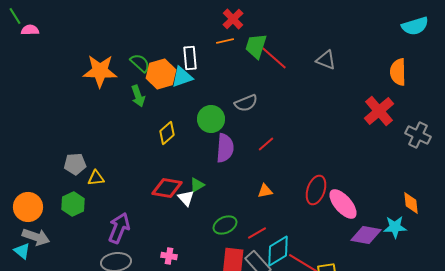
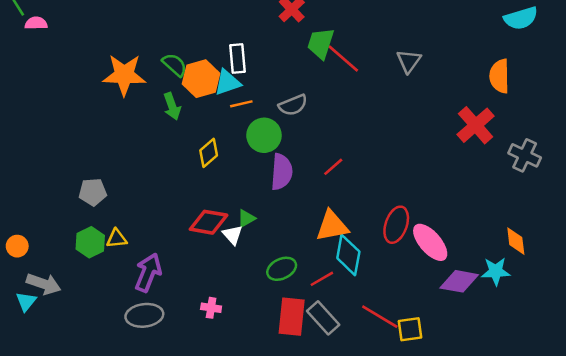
orange line: (225, 41) -> (241, 104), moved
gray triangle: (326, 60) -> (409, 61), turned 45
gray semicircle: (246, 103) -> (293, 105), moved
yellow triangle: (96, 178) -> (117, 239), moved
orange triangle: (265, 191) -> (332, 226), size x1.8
orange circle: (28, 207) -> (17, 246), moved, size x0.6
cyan triangle: (22, 251) -> (26, 302), turned 30
cyan diamond: (278, 251) -> (348, 255), moved, turned -48

